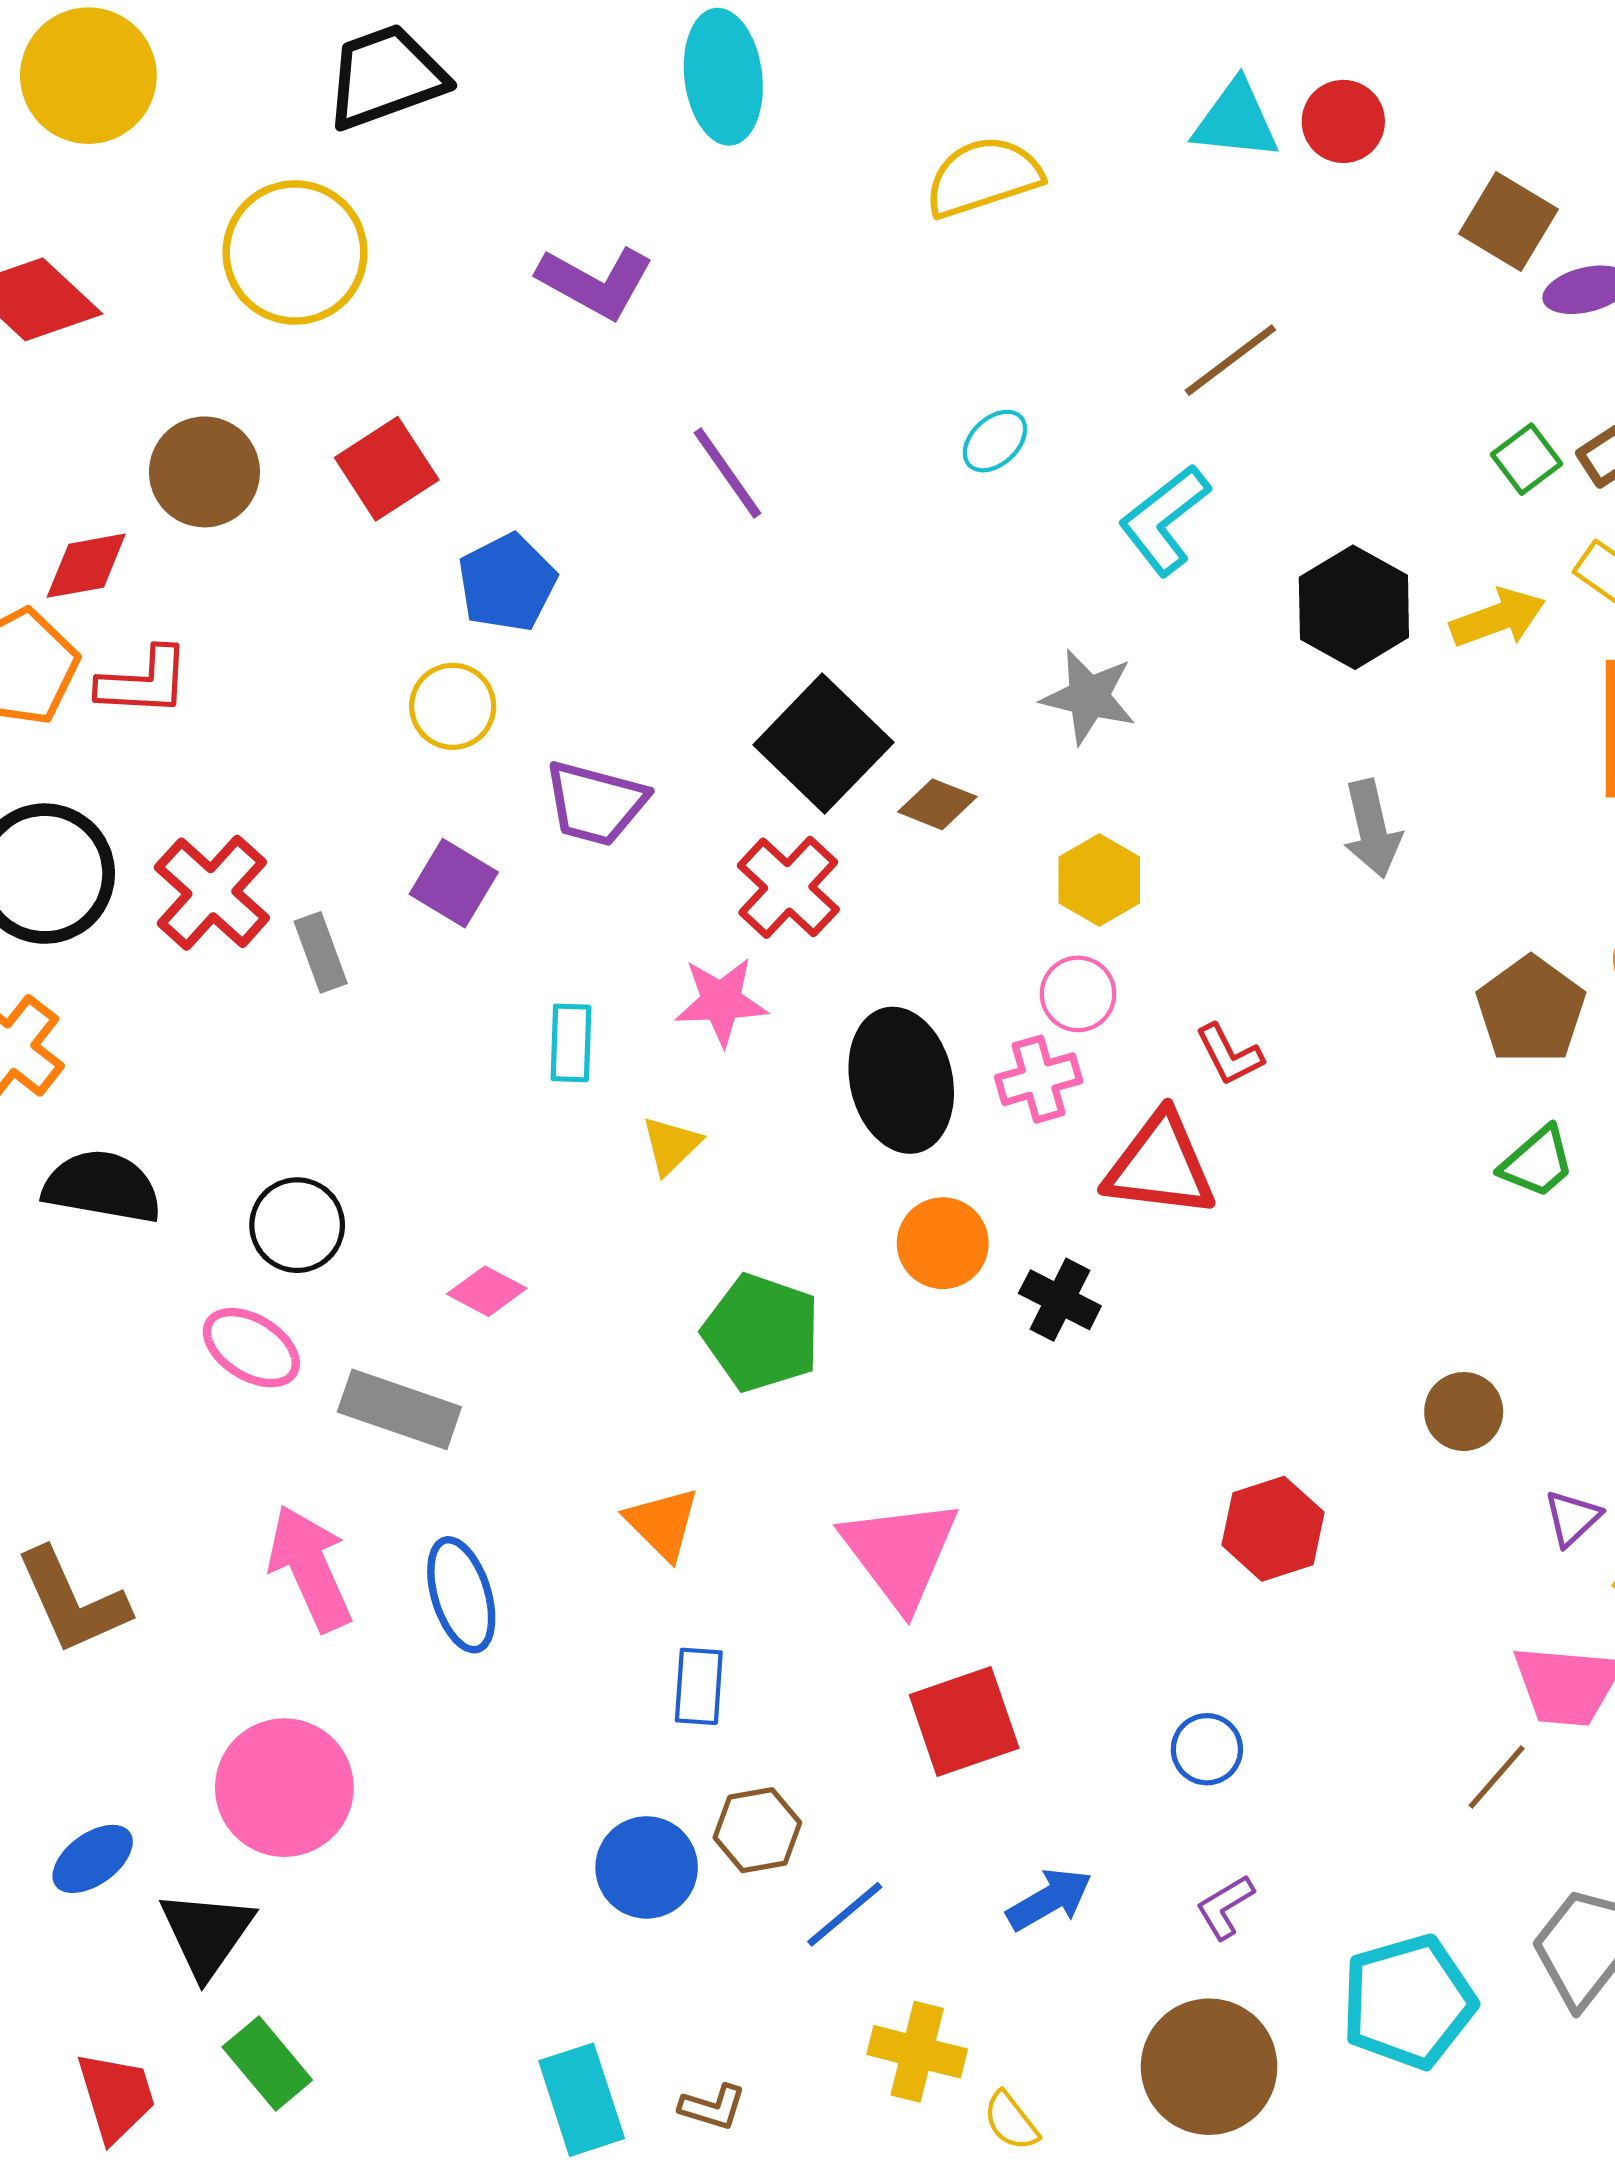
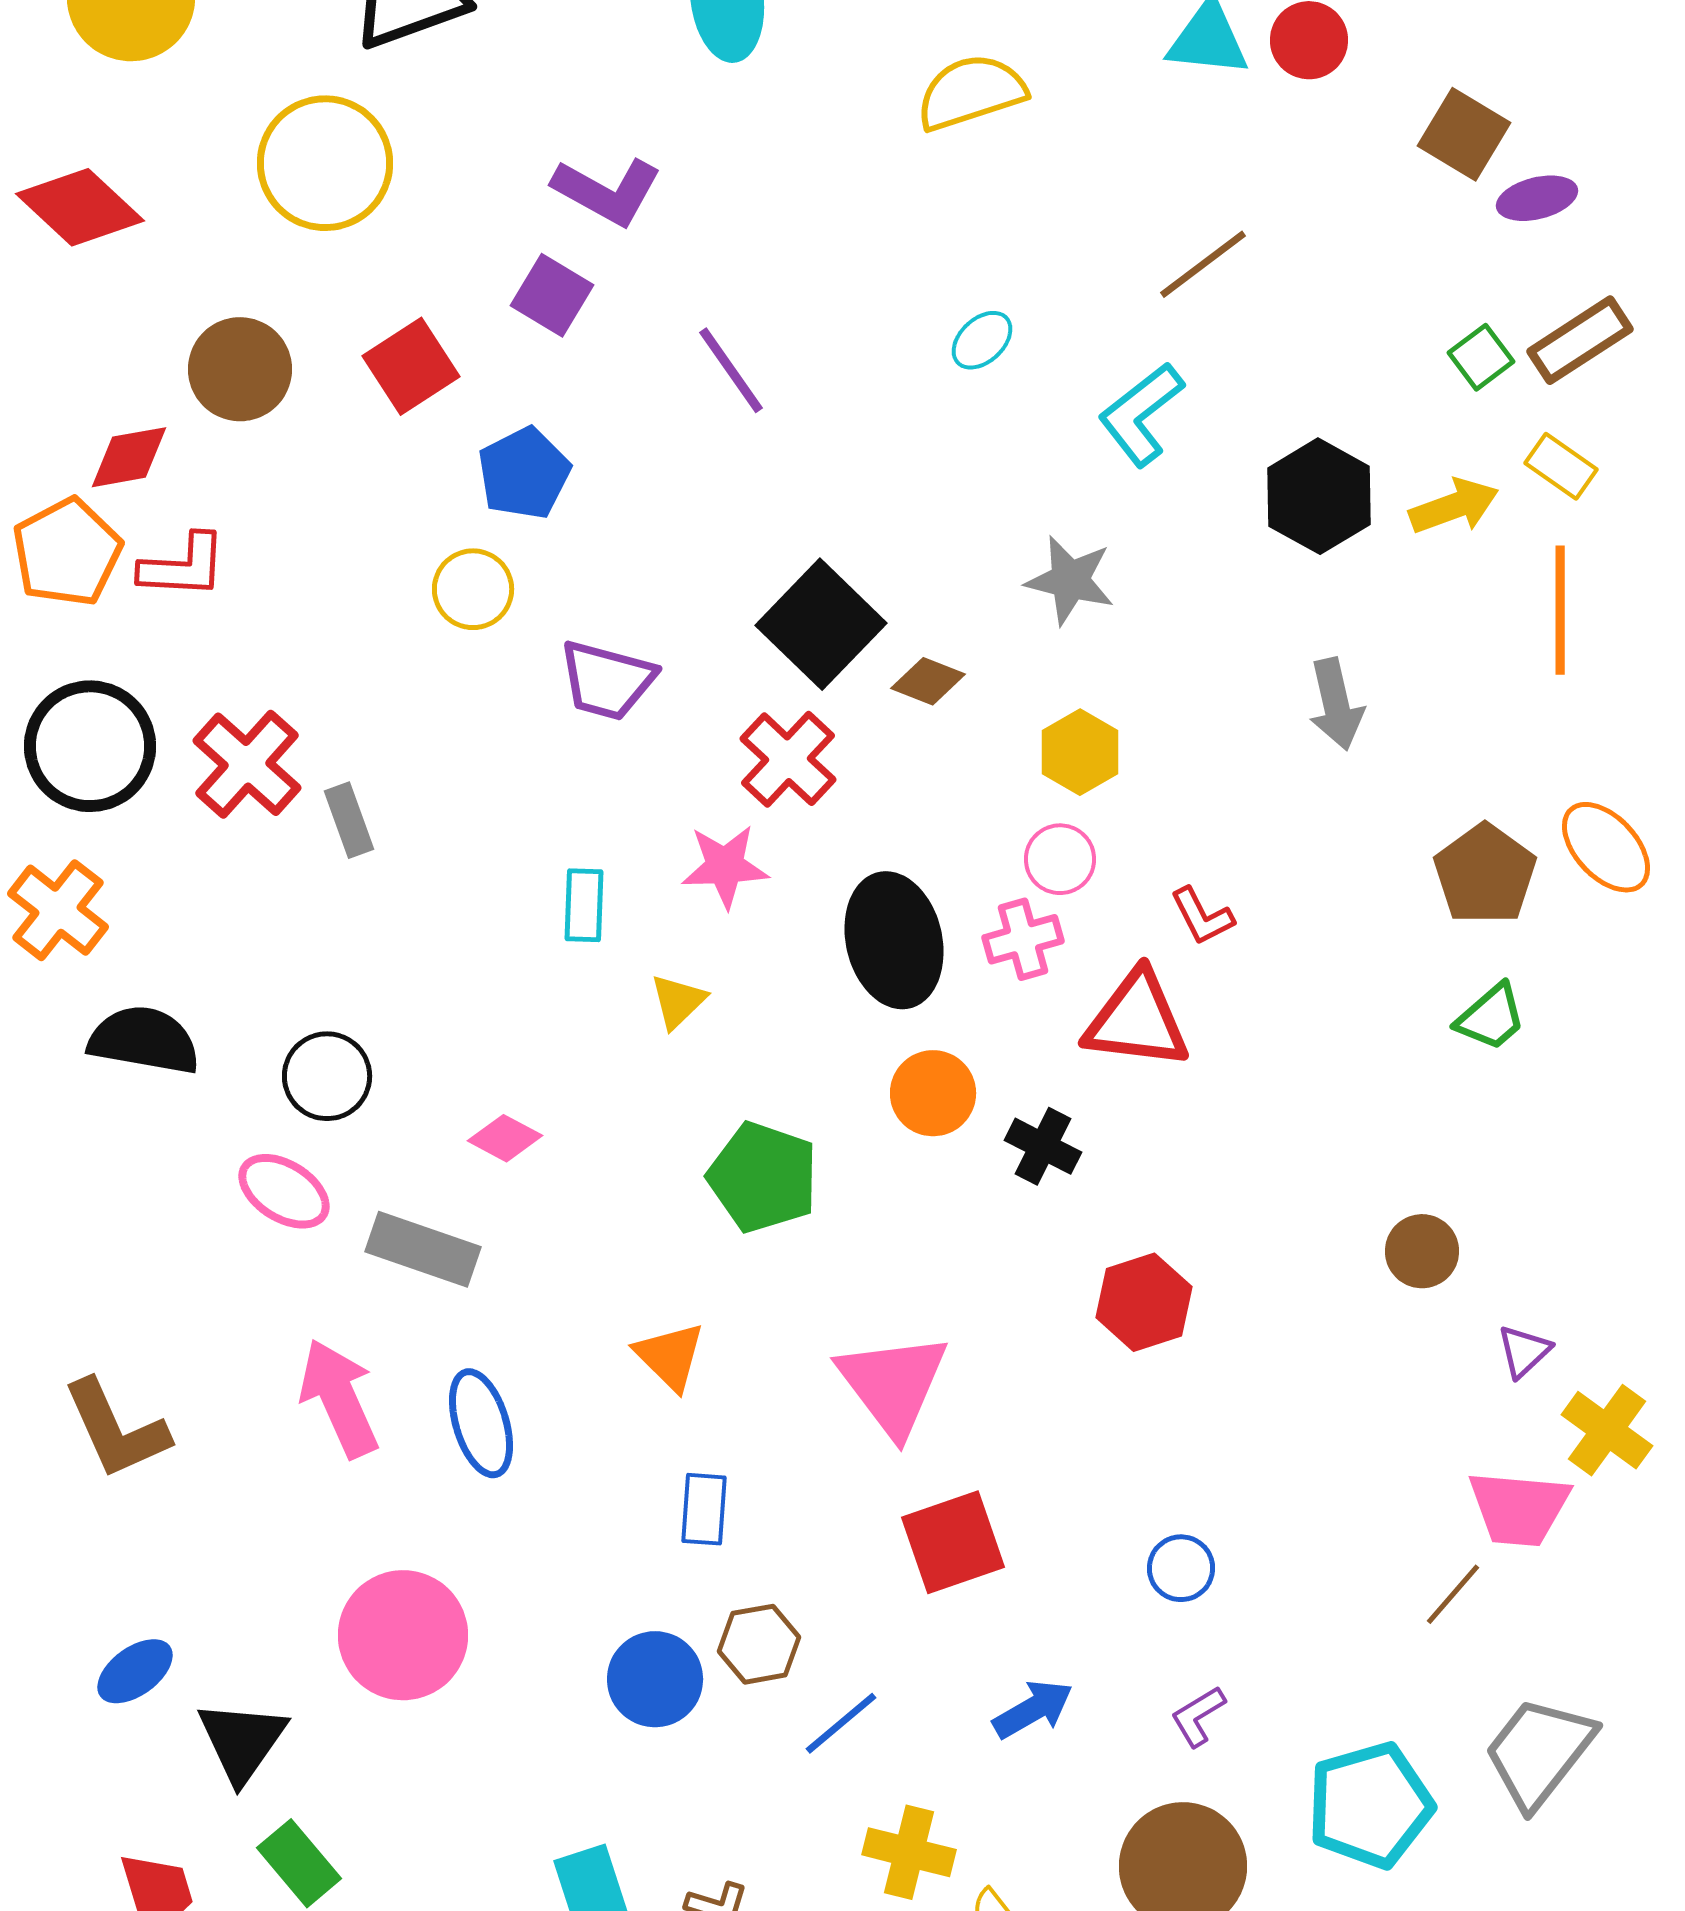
purple square: (454, 883) -> (552, 295), moved
red hexagon: (1273, 1529) -> (1144, 1302), moved
pink circle: (284, 1788) -> (403, 1635), moved

